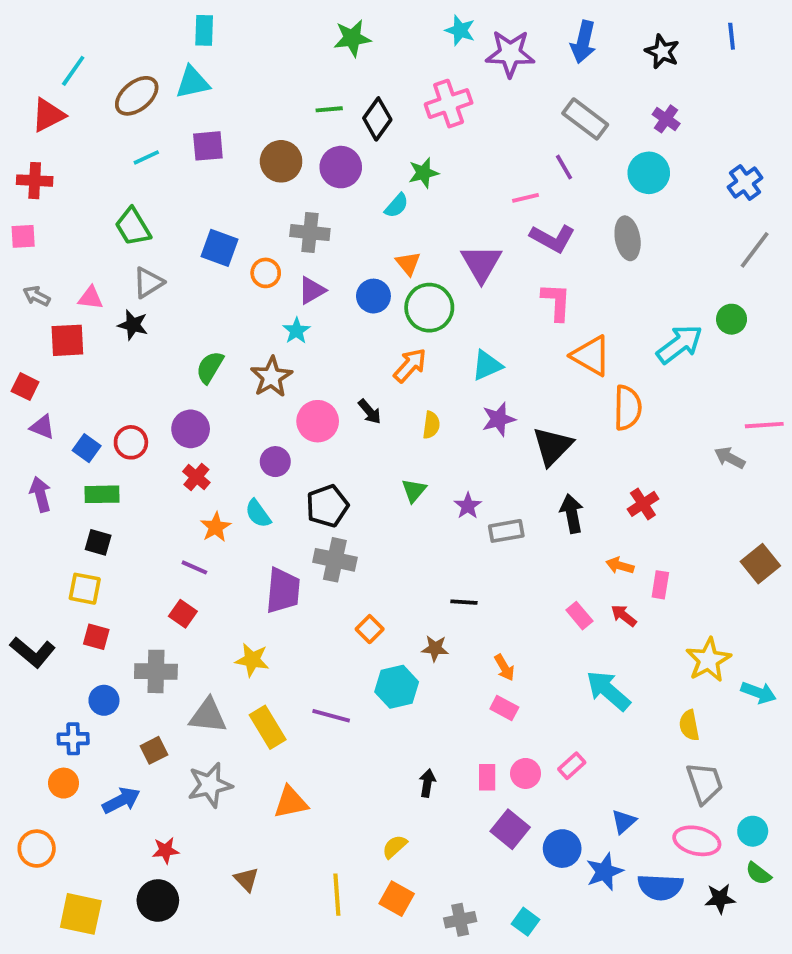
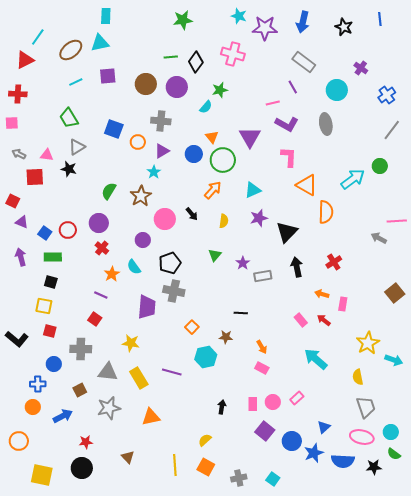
pink cross: (449, 104) -> (233, 54), turned 35
purple cross: (666, 119) -> (361, 68), moved

